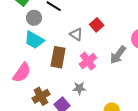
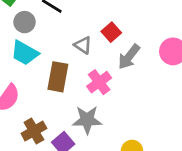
gray arrow: (118, 55) -> (129, 57), moved
gray star: (79, 88) -> (87, 120), size x1.5

